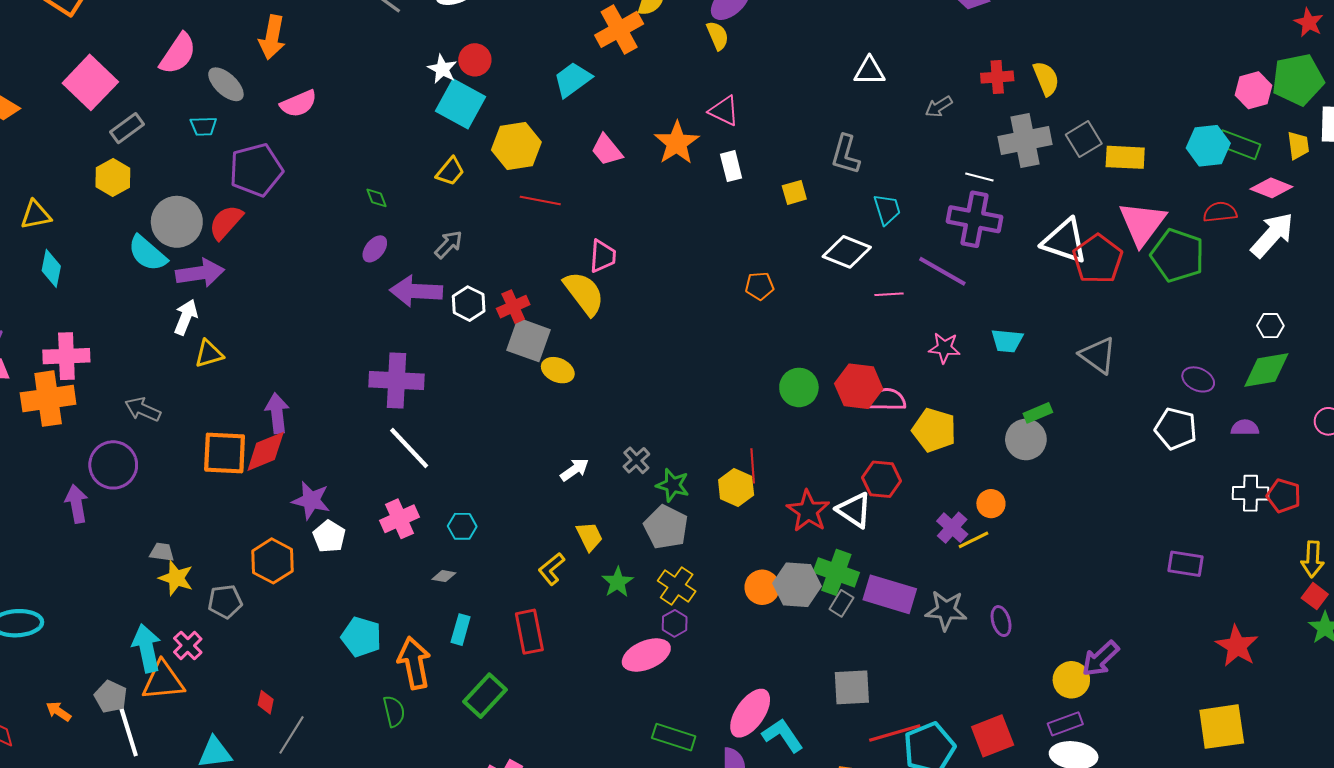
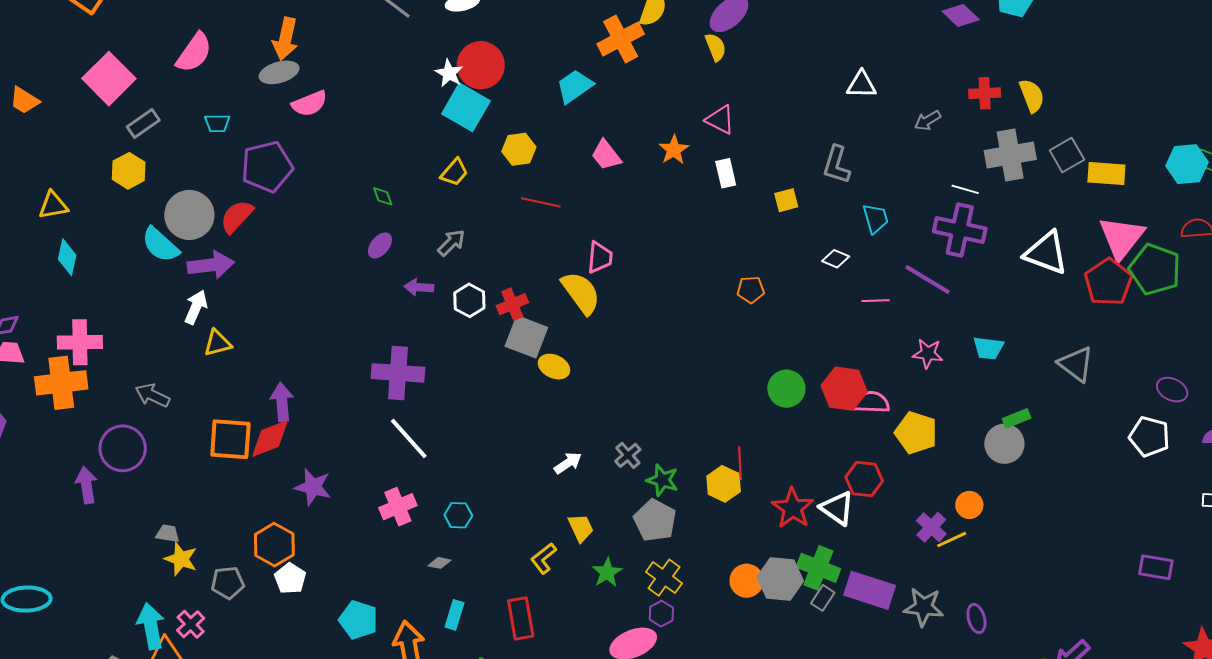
red circle: (475, 60) -> (481, 65), size x1.5
gray ellipse: (226, 84) -> (279, 72), moved, turned -60
orange star: (677, 143) -> (674, 150), size x0.7
yellow hexagon: (516, 146) -> (519, 149), size x0.7
white diamond: (847, 252) -> (836, 259), size x0.6
red pentagon: (1098, 259) -> (1108, 282), moved
purple arrow: (416, 291) -> (419, 287), size x0.6
white pentagon: (329, 536) -> (290, 578), moved

